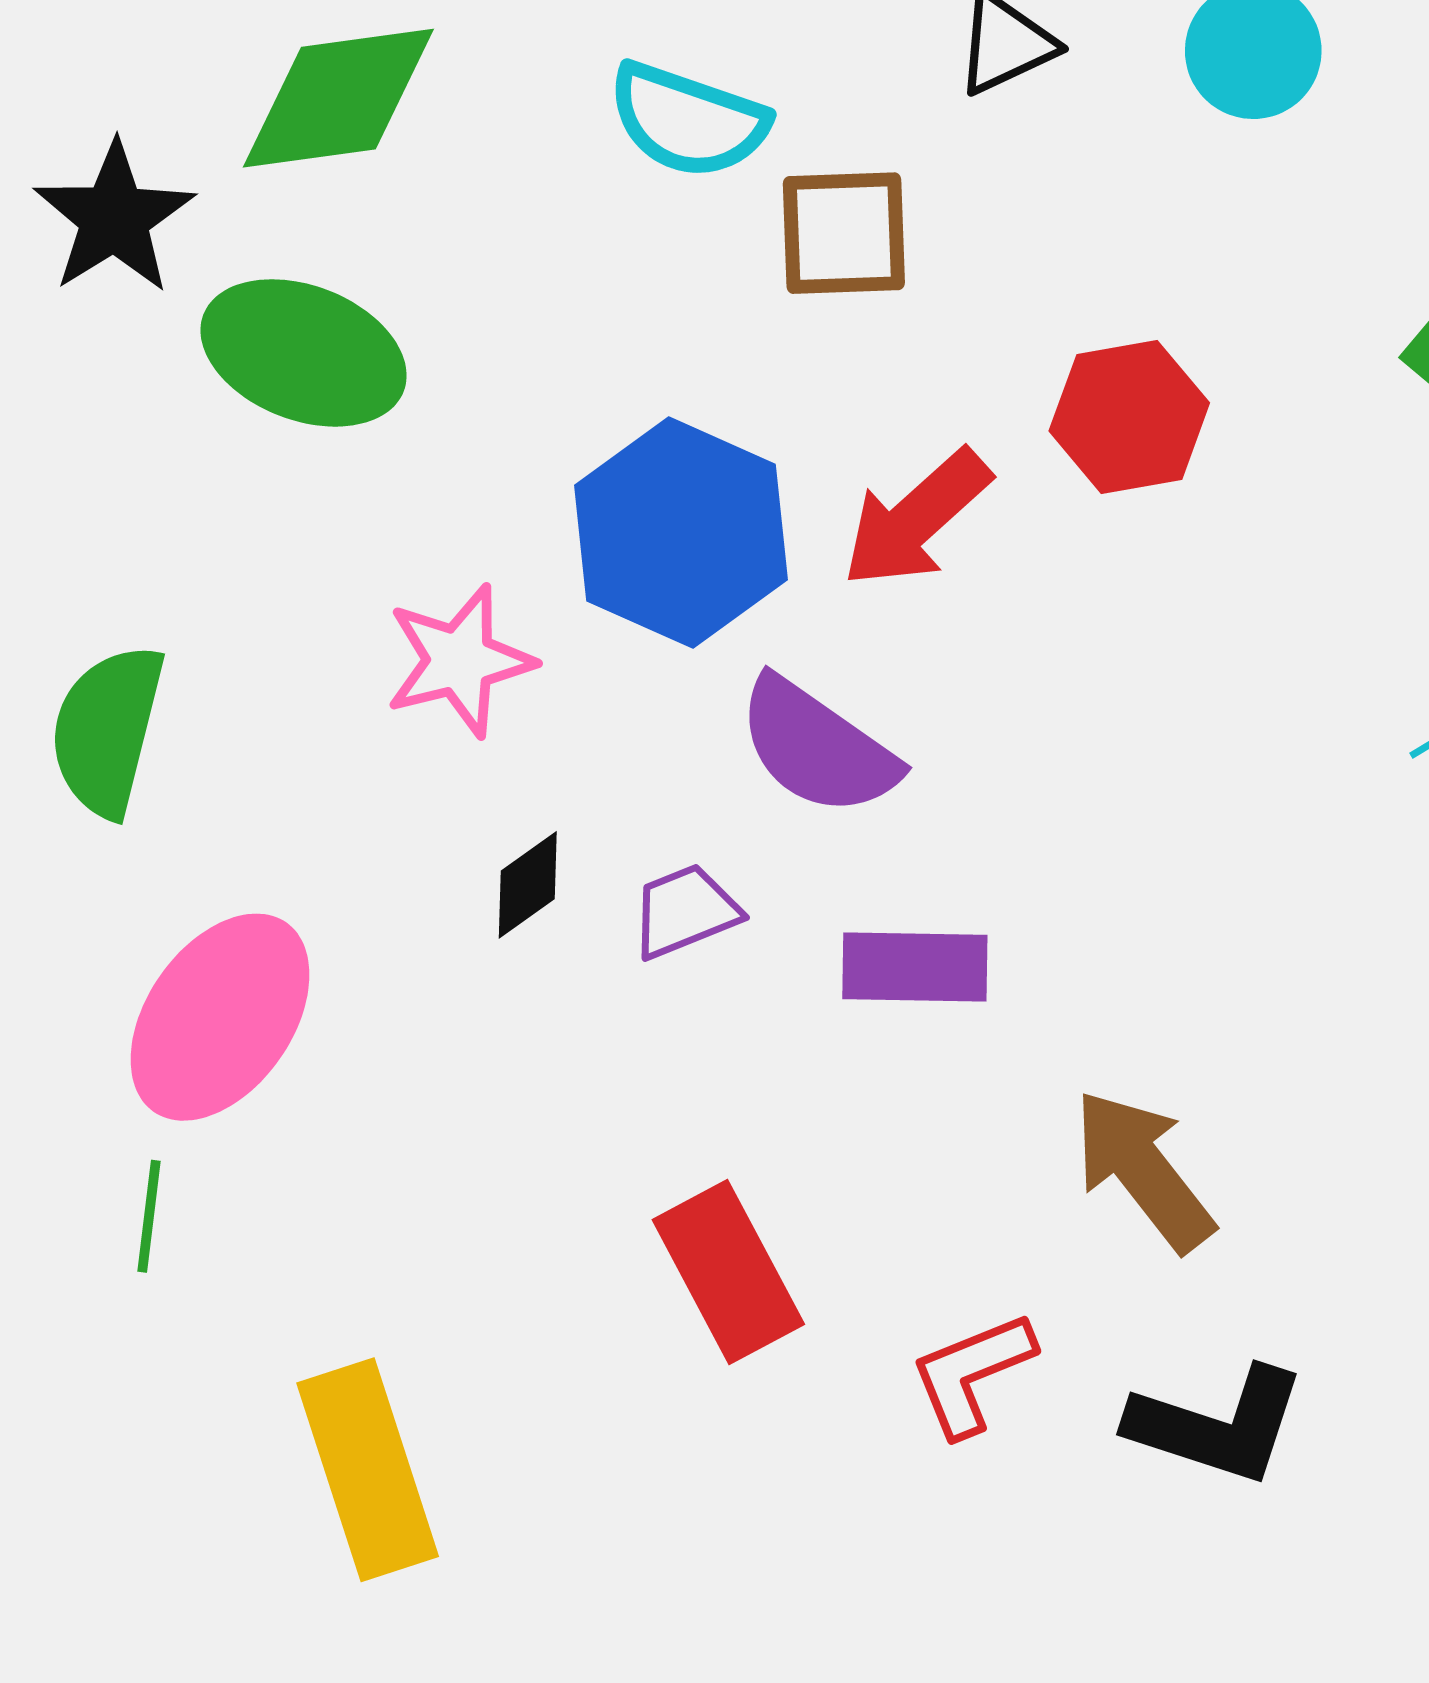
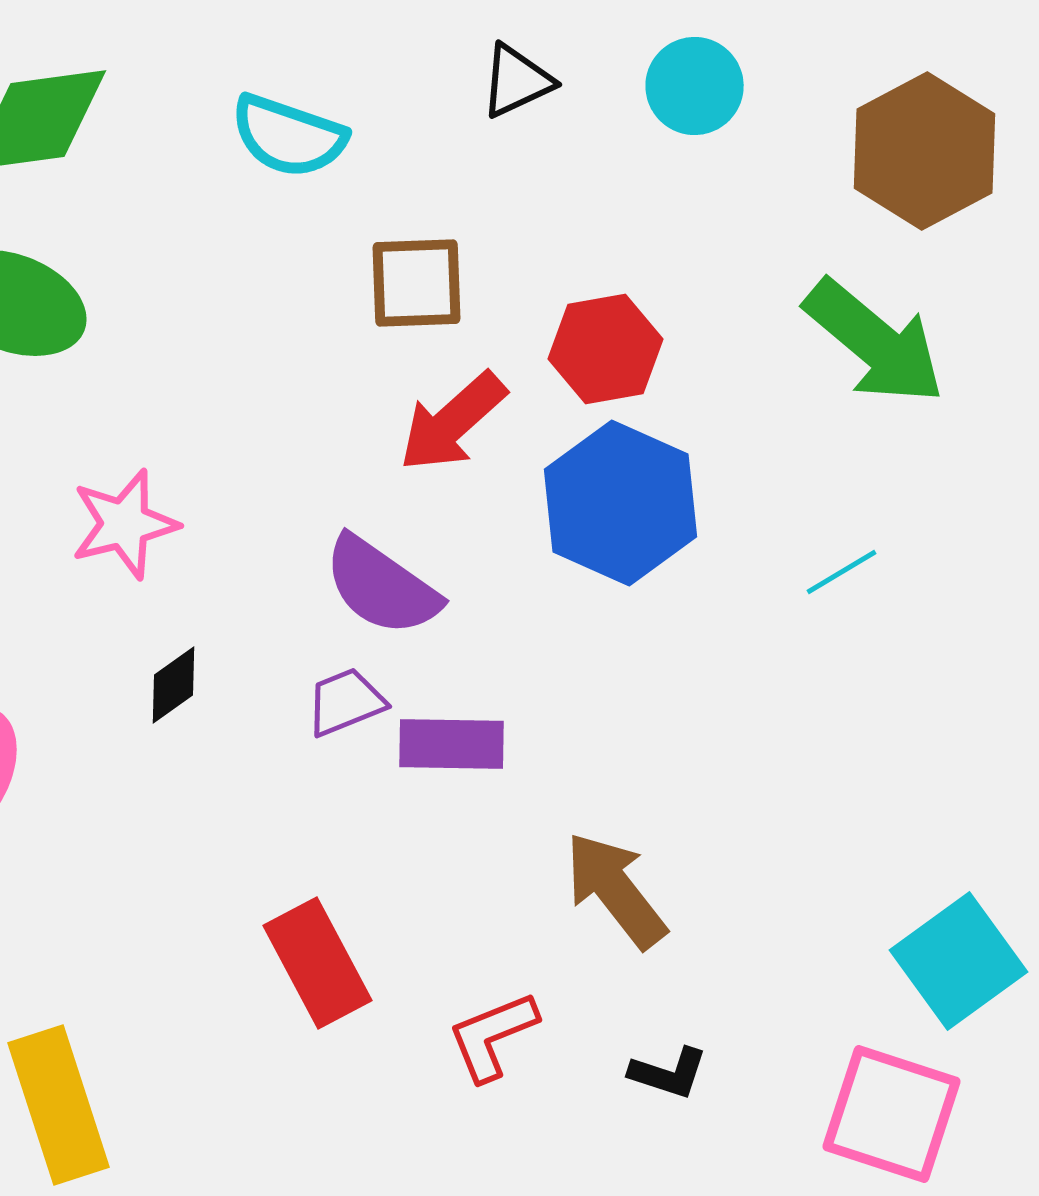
brown square: (844, 233) -> (417, 283), moved
blue hexagon: (681, 533) -> (621, 503), moved
purple trapezoid: (685, 911) -> (346, 702), moved
black L-shape: (1217, 1425) -> (669, 1073), size x0.6

